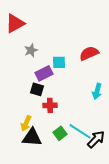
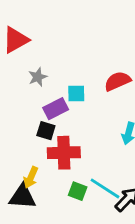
red cross: (50, 105) -> (64, 153), size x1.6
green square: (60, 133) -> (78, 191), turned -32
black triangle: (32, 137) -> (23, 197), moved

